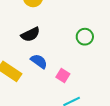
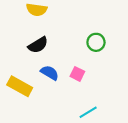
pink square: (63, 76) -> (77, 74), moved

